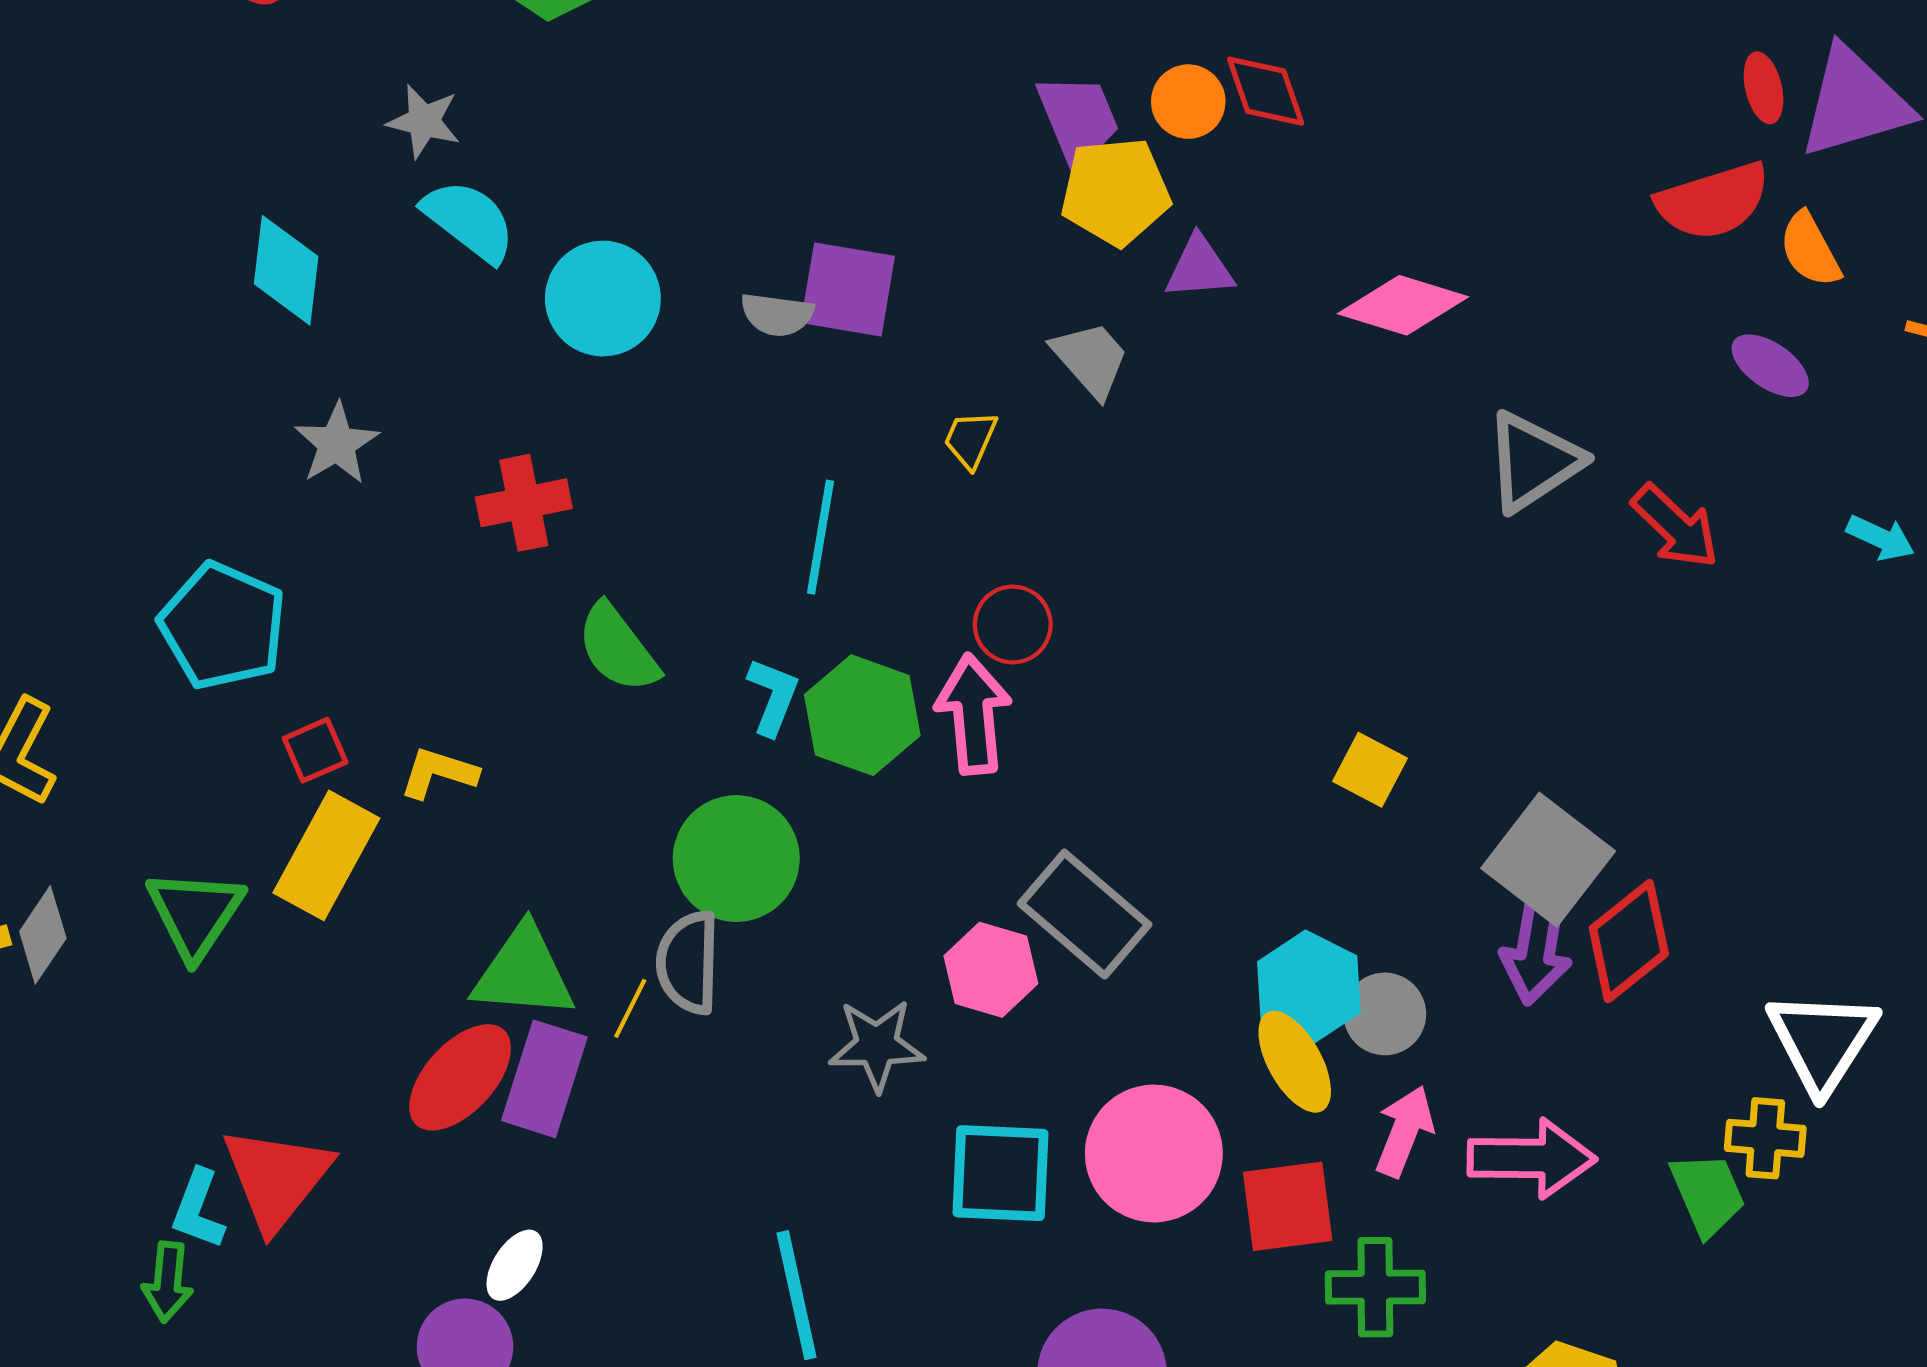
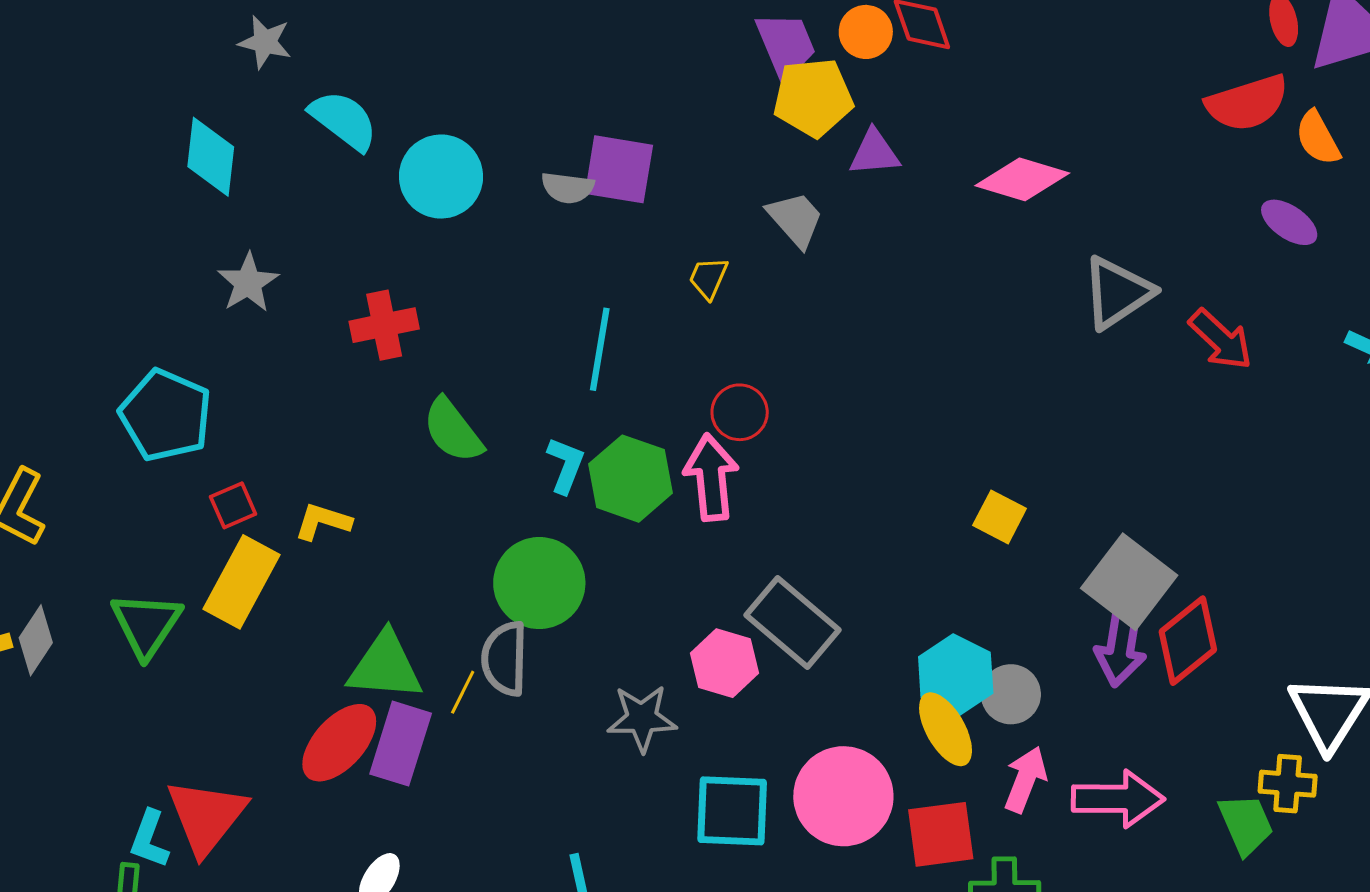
gray star: (424, 121) -> (265, 42), moved

